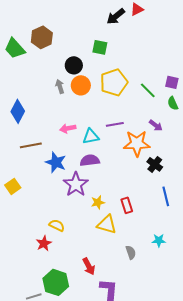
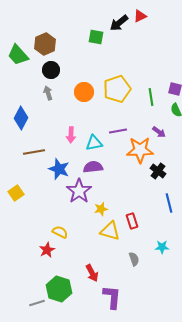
green square: (100, 47) -> (96, 37), moved
black circle: (74, 65) -> (51, 70), moved
gray arrow: (60, 86) -> (48, 93), moved
green line: (148, 90) -> (151, 97), turned 36
pink arrow: (68, 128) -> (71, 135), turned -77
red rectangle: (127, 205) -> (132, 221), moved

